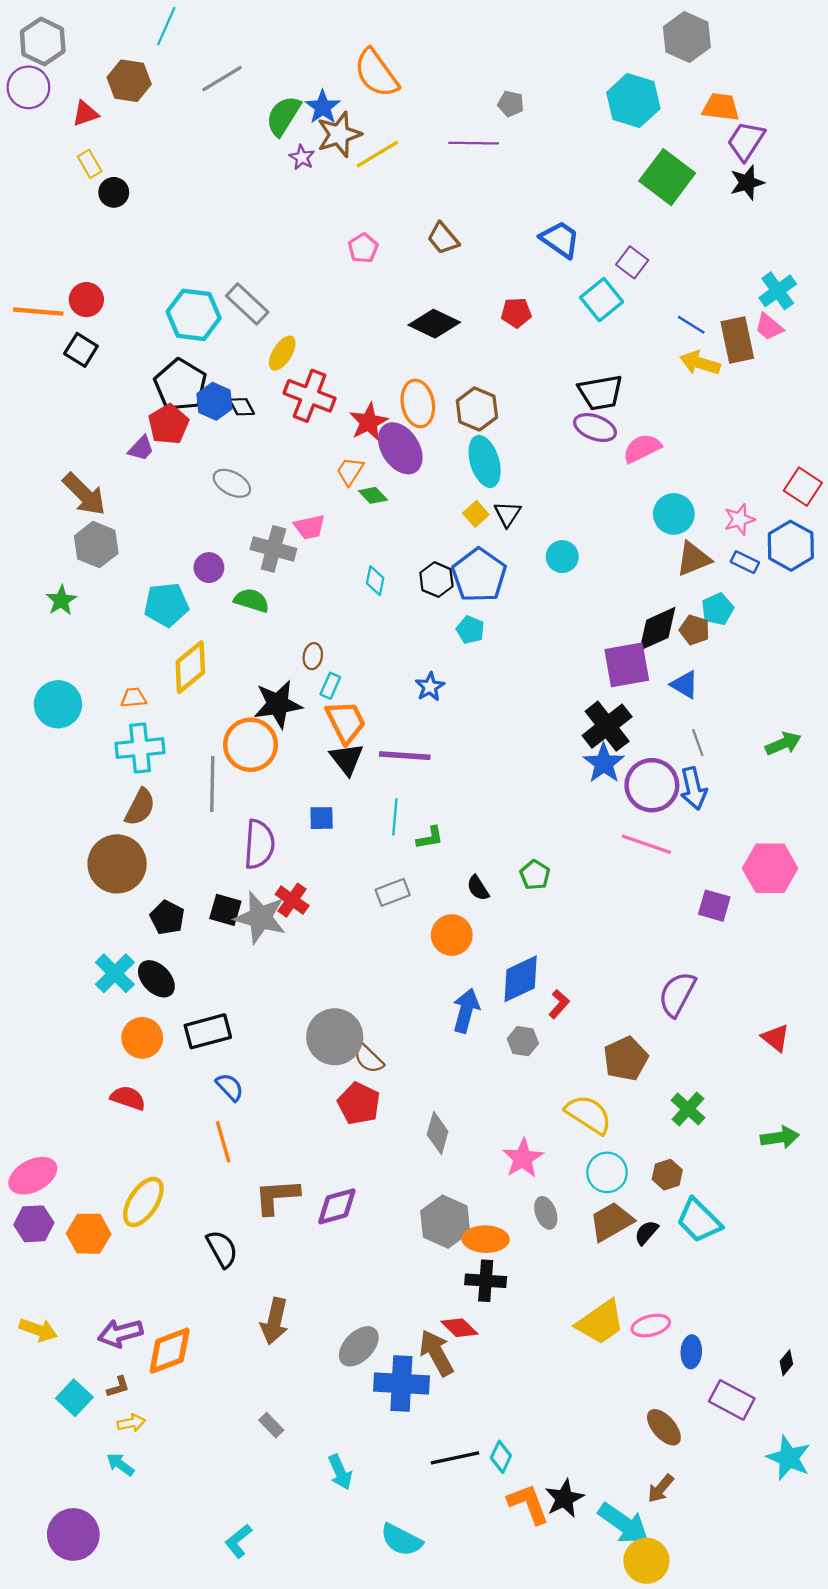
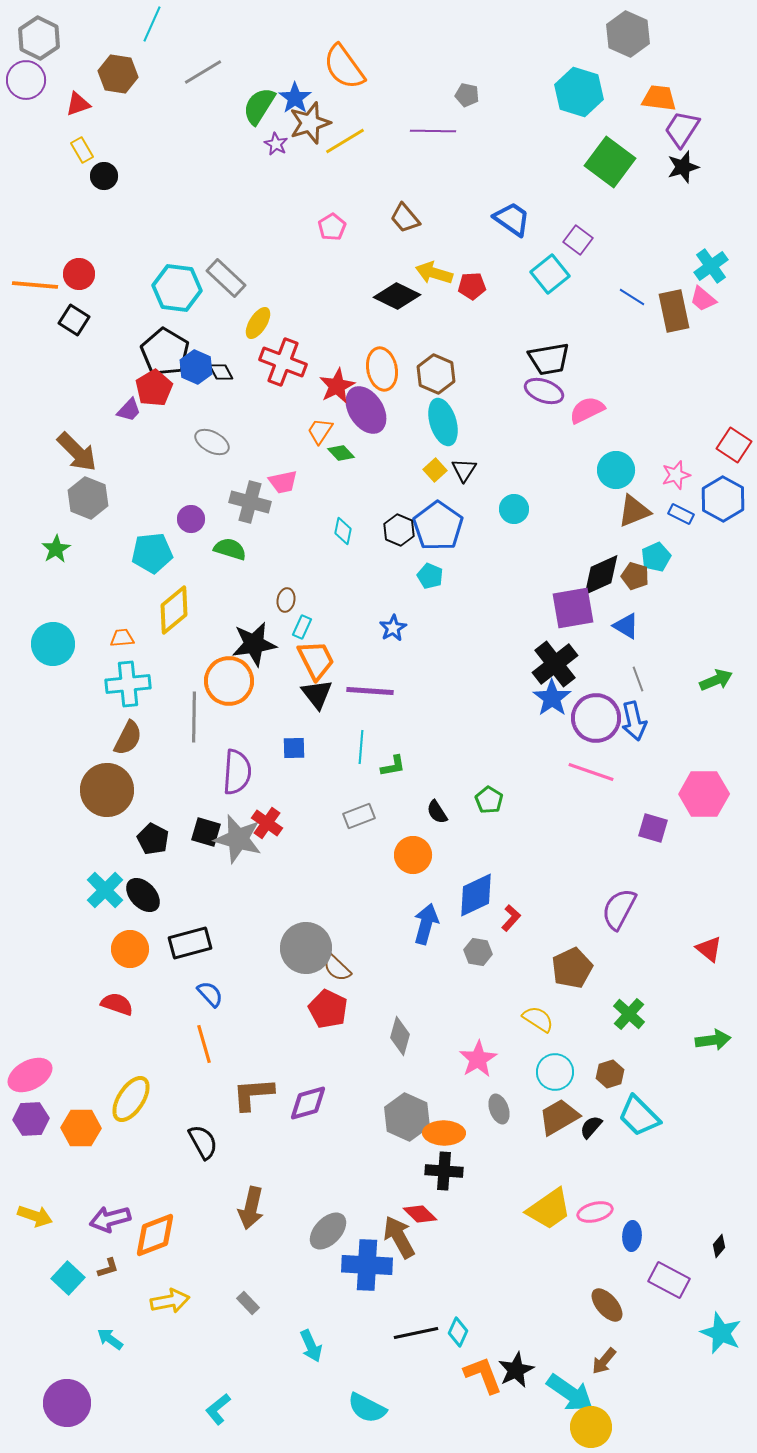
yellow arrow: (700, 363) -> (434, 273), moved
yellow semicircle: (588, 1114) -> (538, 1019), size x0.7
yellow arrow: (131, 1423) -> (170, 1301), moved, size x1.5

